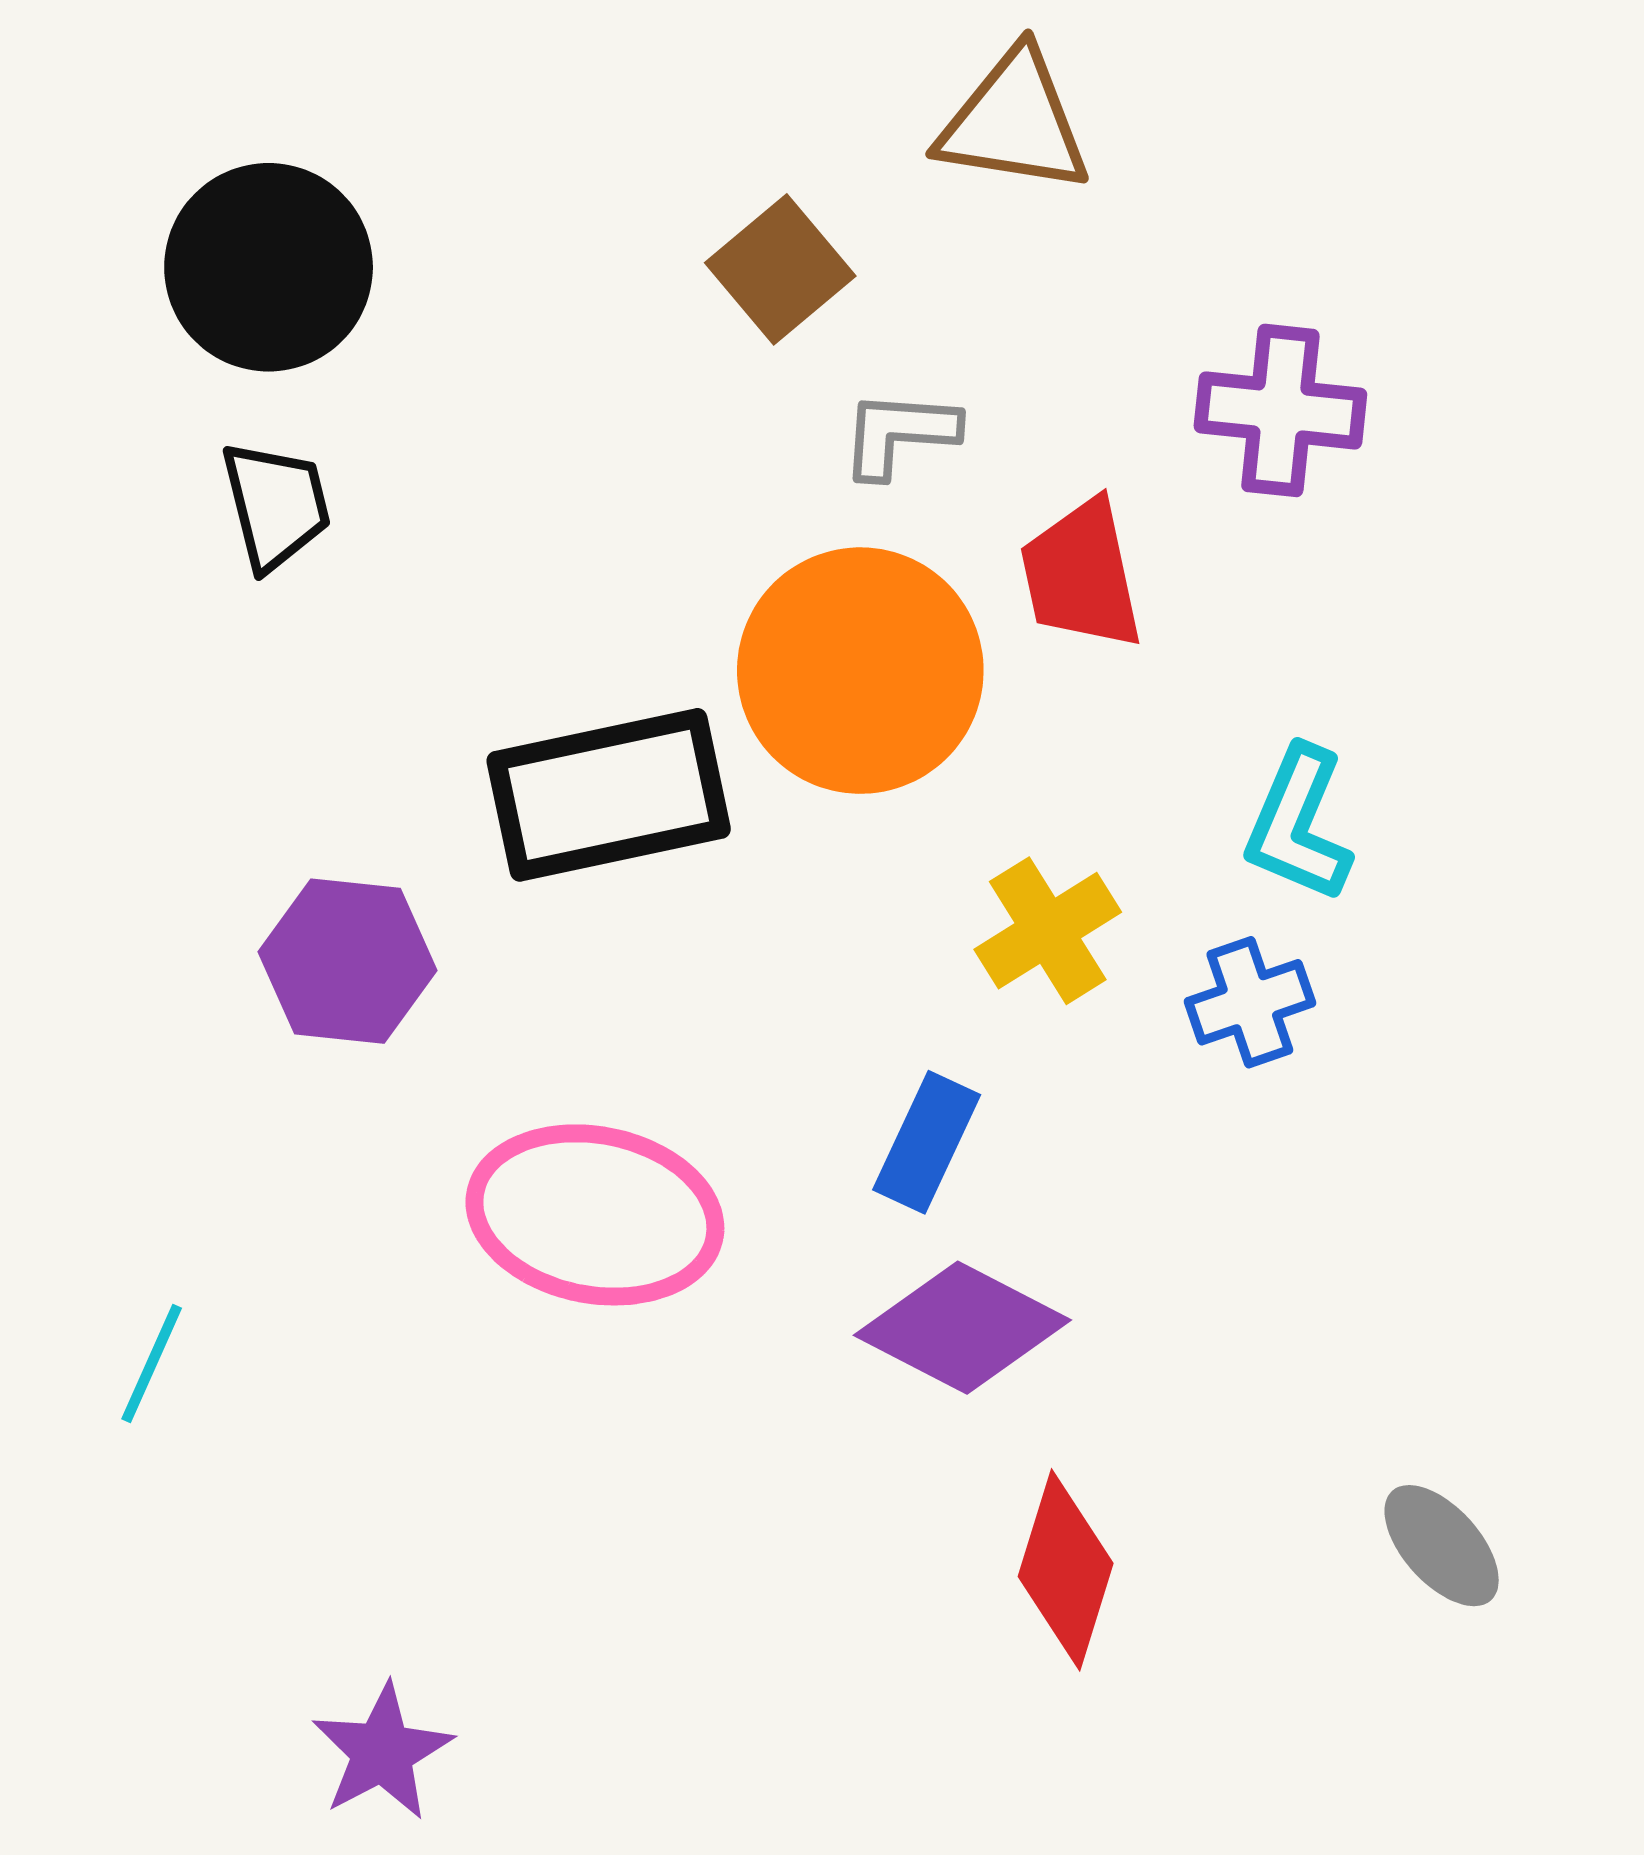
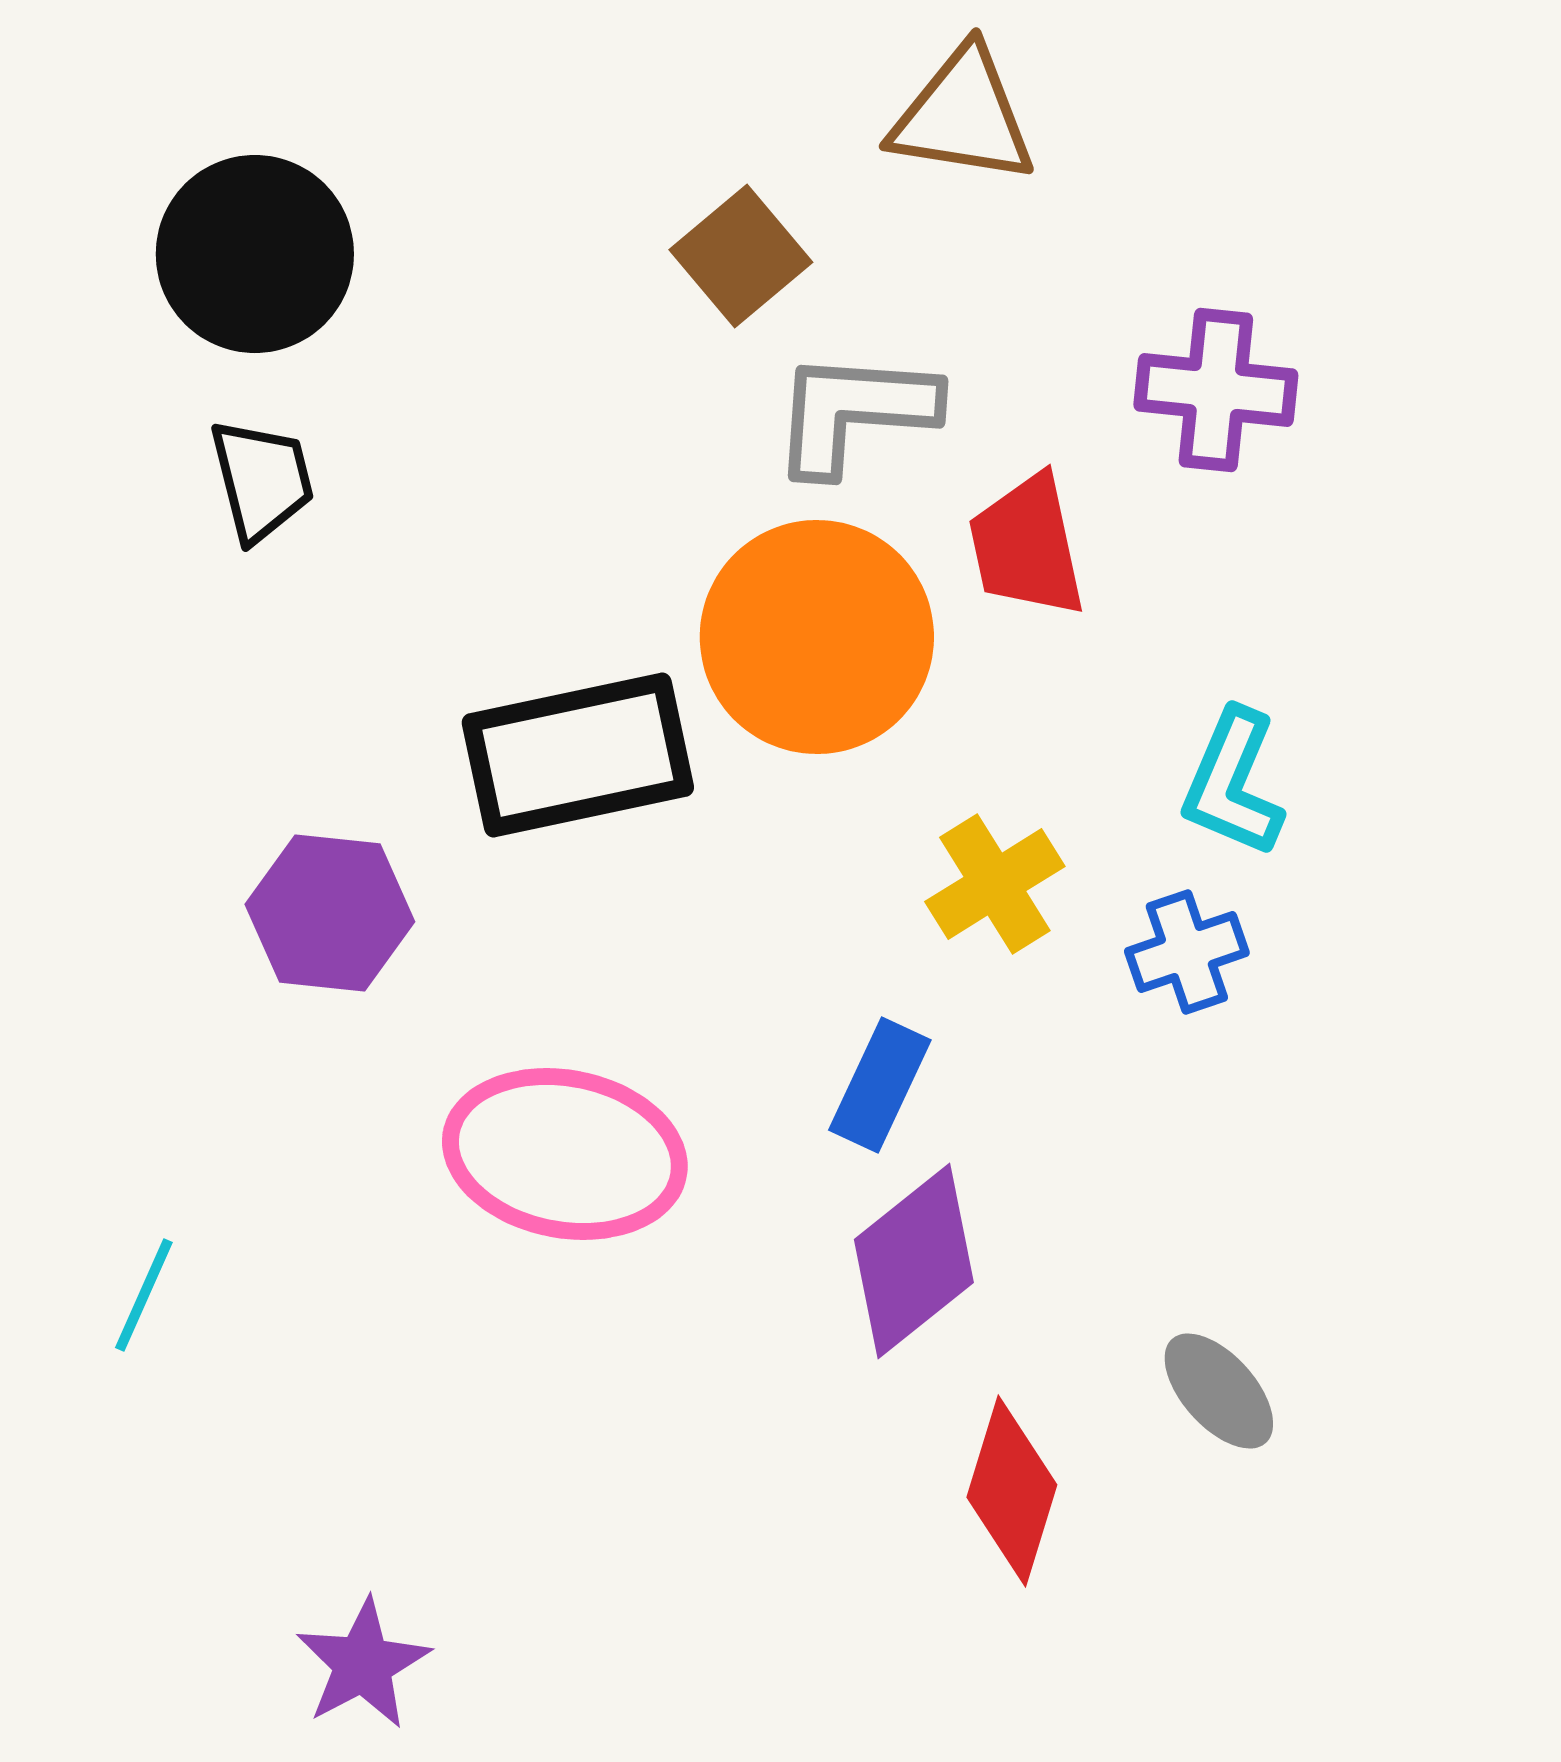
gray L-shape: (899, 434) -> (854, 412), size x1.5
purple diamond: (962, 1328) -> (914, 1261), turned -66
gray ellipse: (1442, 1546) -> (1219, 1391), moved

